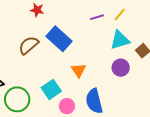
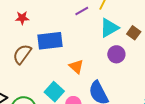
blue rectangle: (59, 39) -> (50, 41), turned -35

